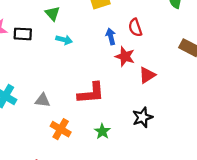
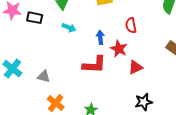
blue arrow: (111, 36) -> (100, 37), moved
red L-shape: (91, 93) -> (94, 65), moved
black star: (143, 117) -> (144, 102), moved

